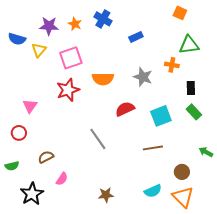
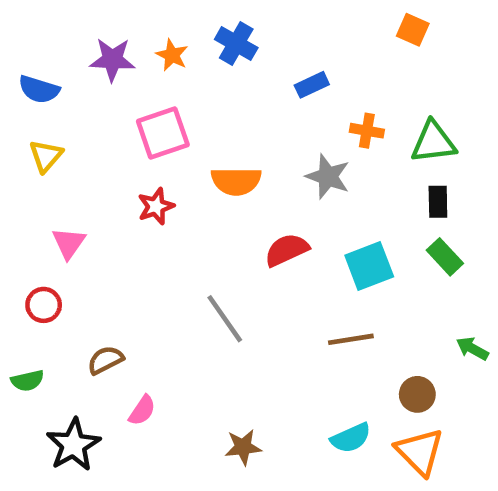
green triangle: (189, 45) -> (433, 142), moved
yellow triangle: (39, 50) -> (46, 156), moved
orange cross: (172, 65) -> (367, 131), moved
red star: (68, 90) -> (156, 206), size x0.7

